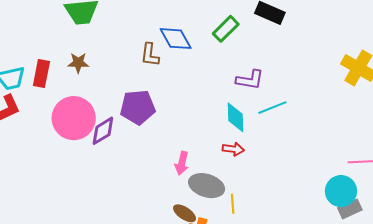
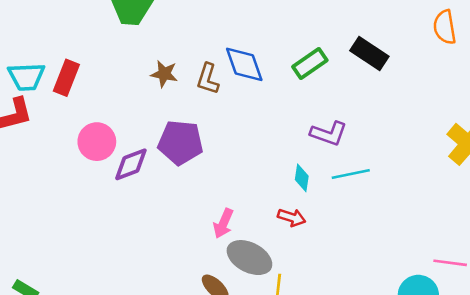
brown star: (78, 63) -> (164, 74), moved
cyan diamond: (235, 117) -> (302, 178), size x0.7
pink circle: (74, 118) -> (97, 142), size x0.7

